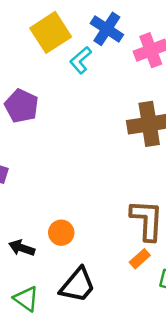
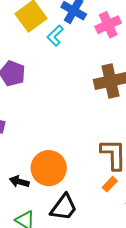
orange circle: (61, 233) -> (49, 168), size x1.8

